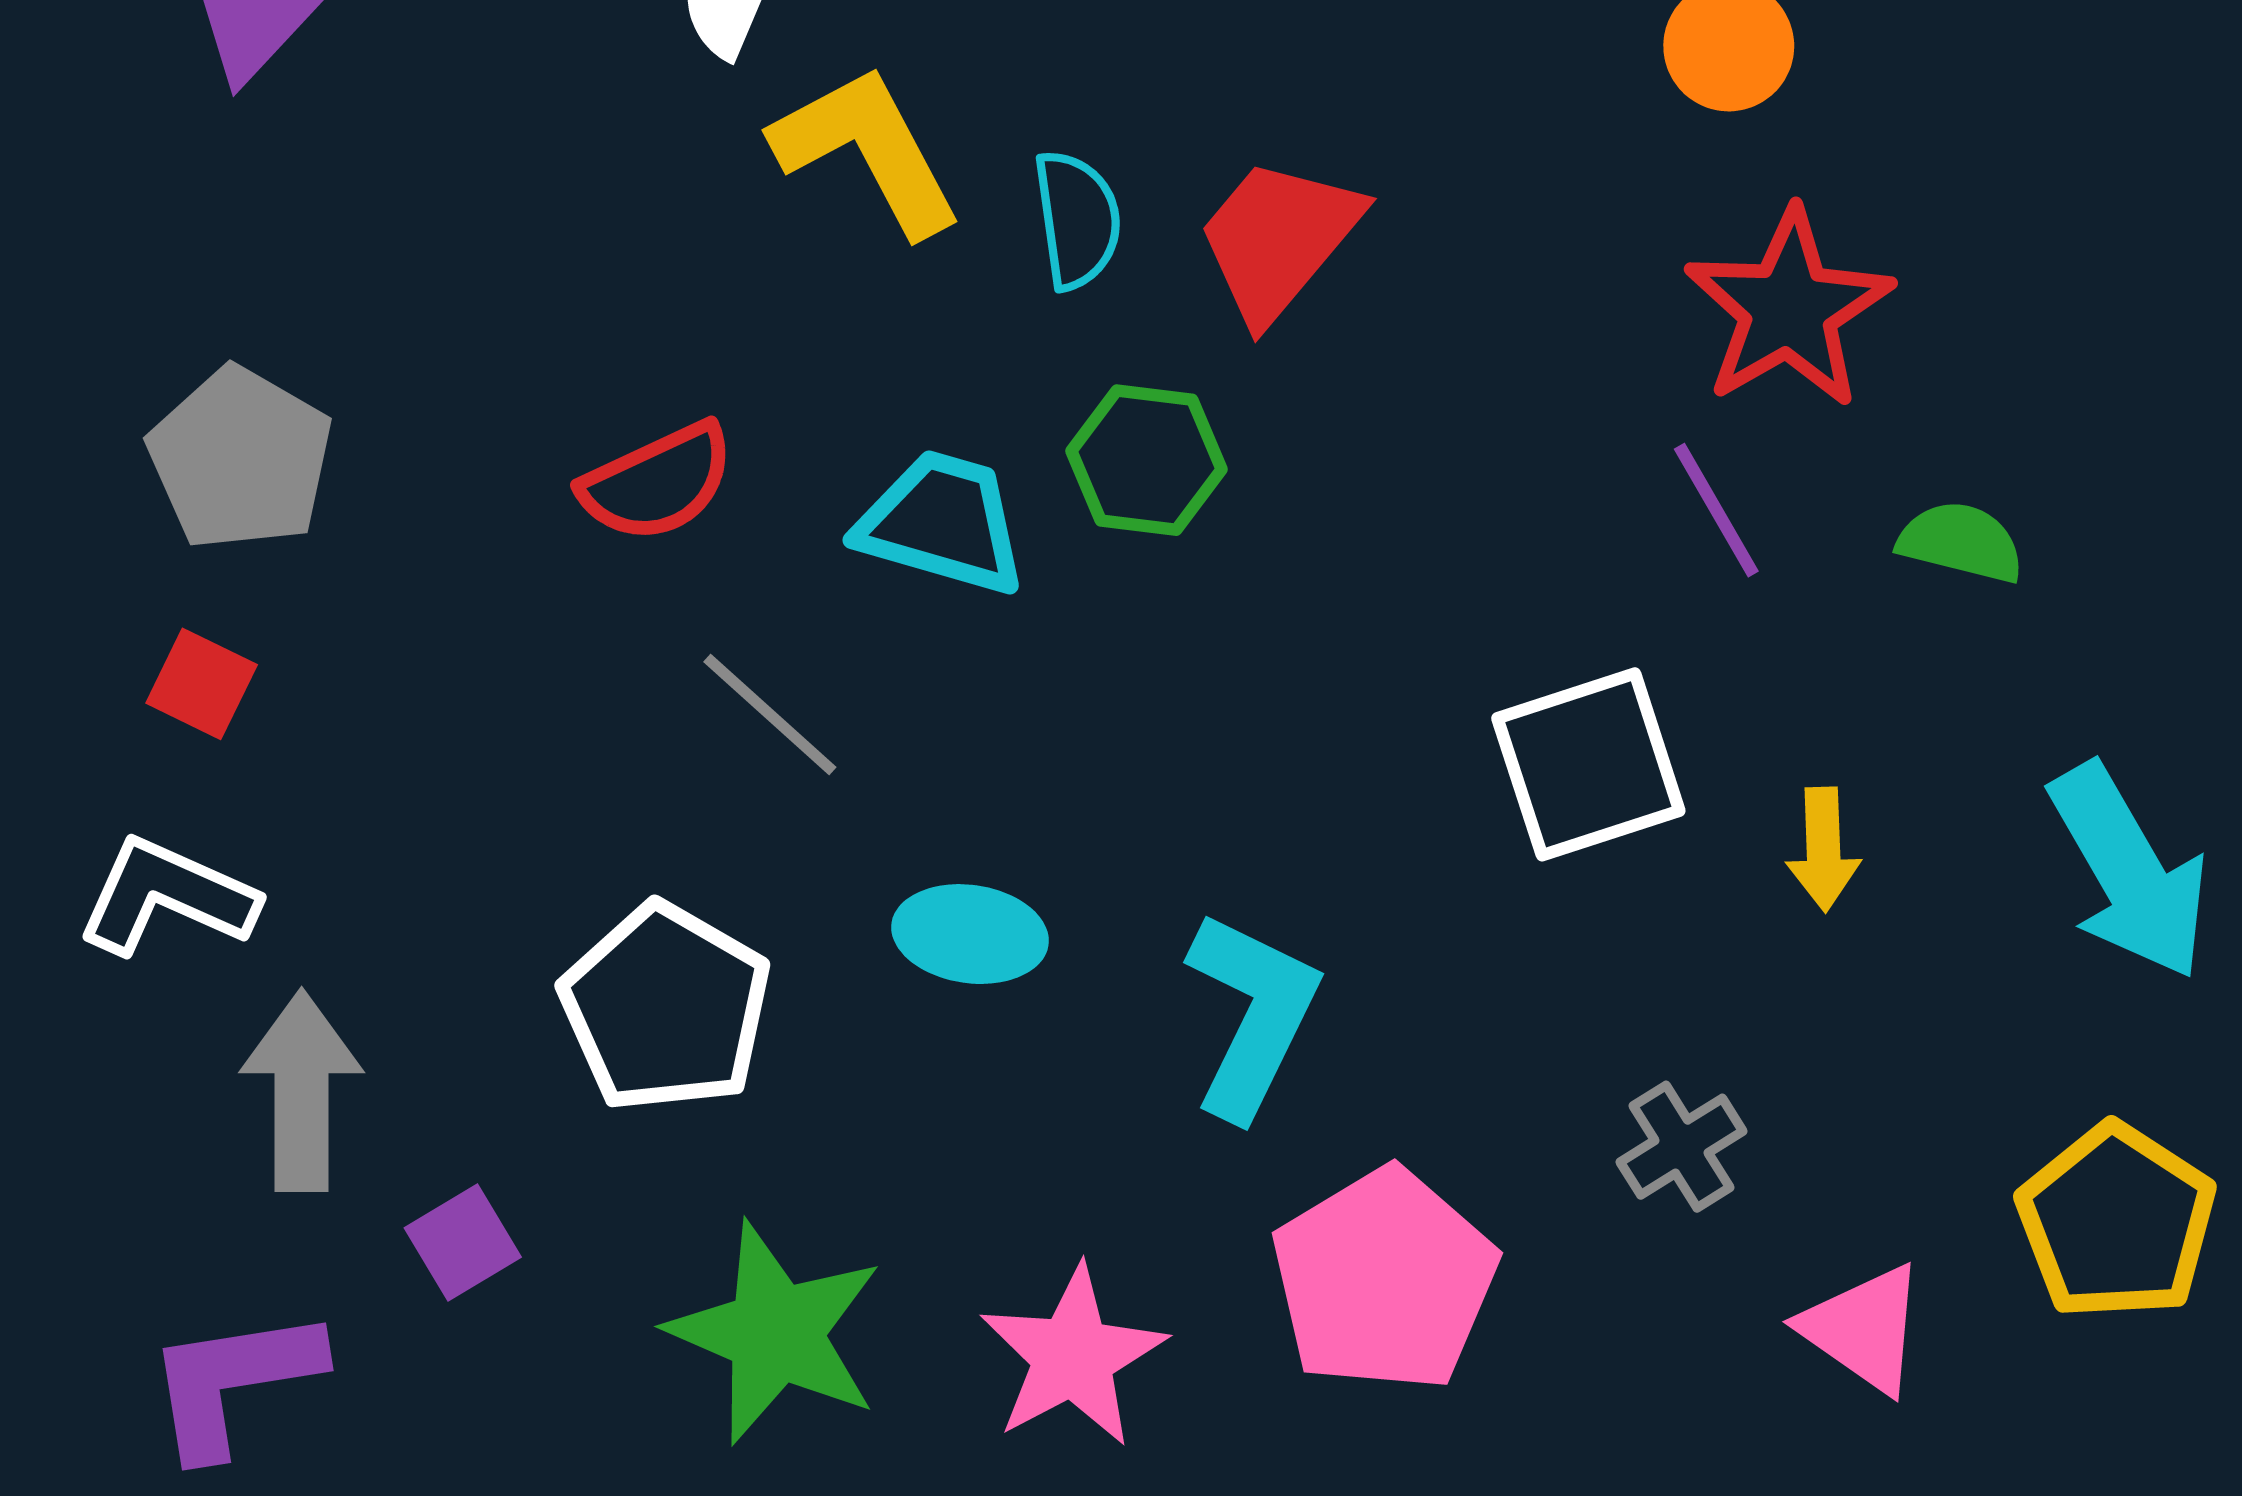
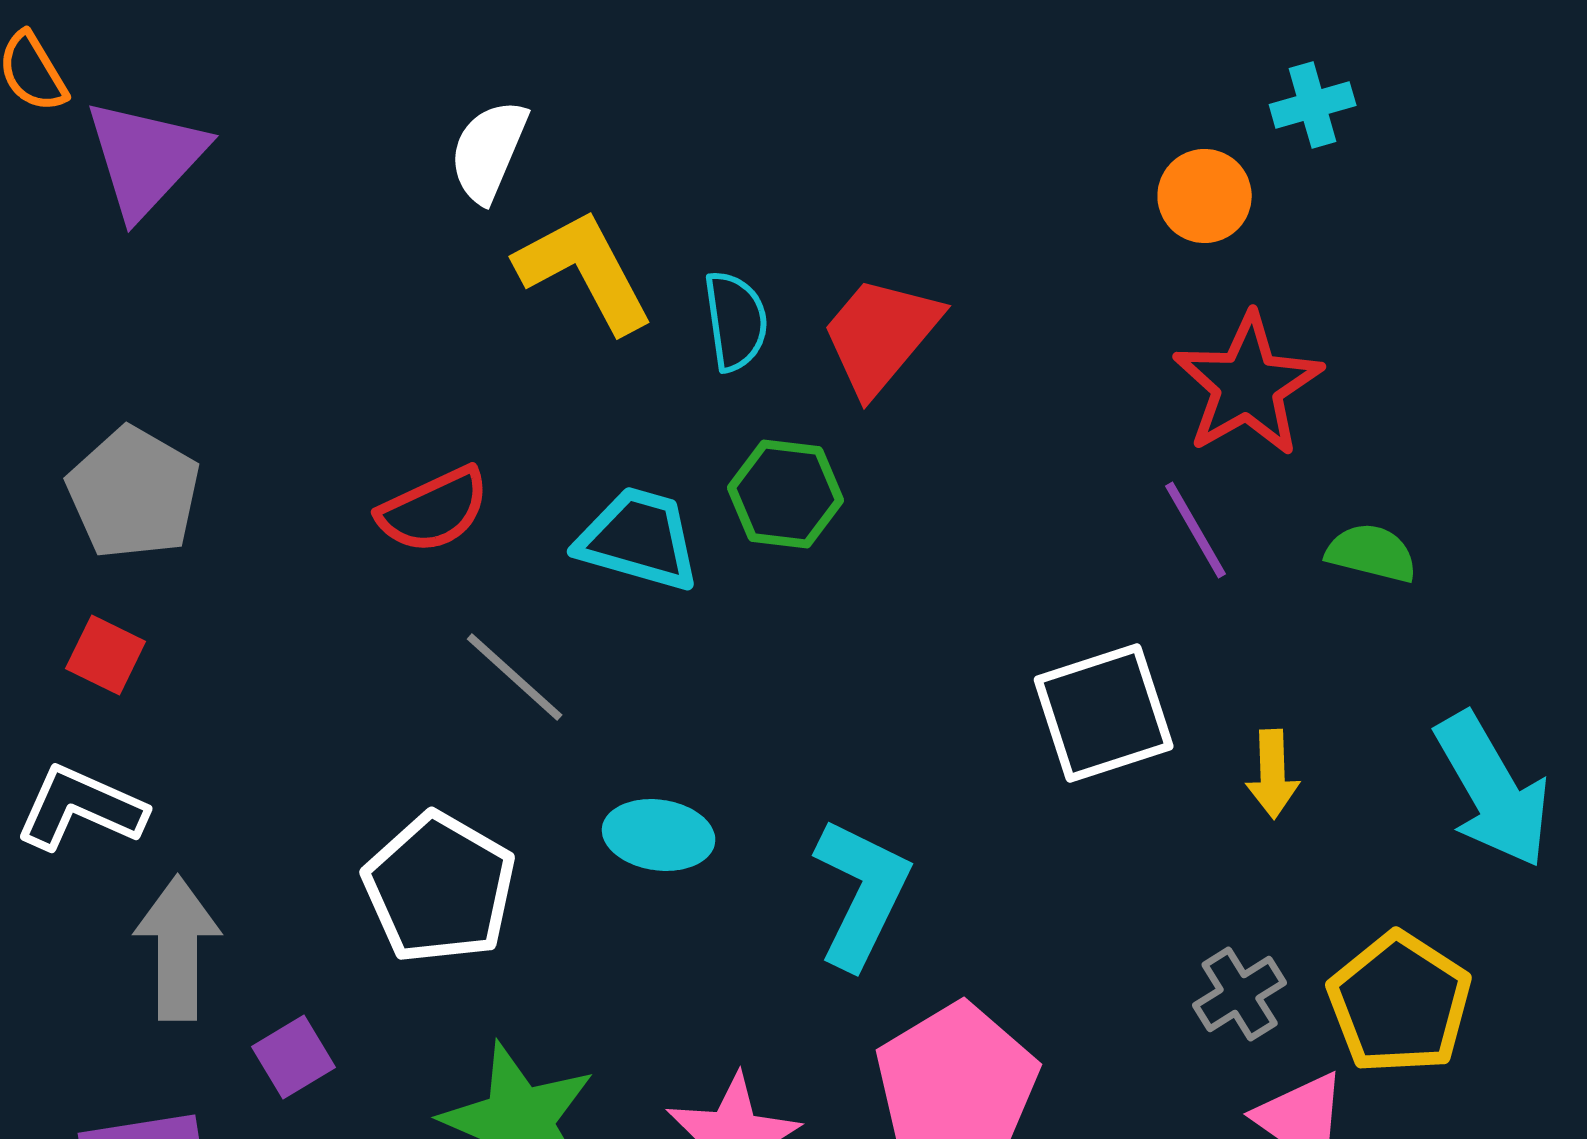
gray cross: (1682, 1147) -> (1240, 994), moved
yellow pentagon: (2117, 1222) -> (1400, 1003), moved

